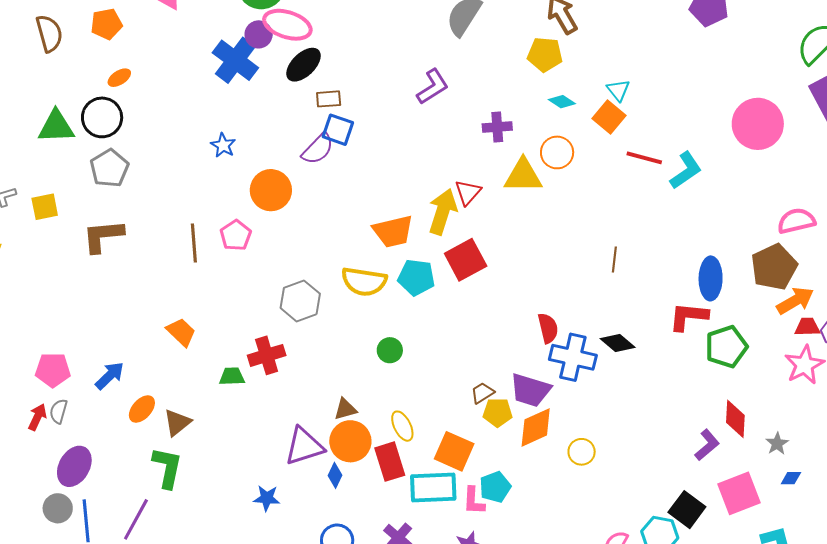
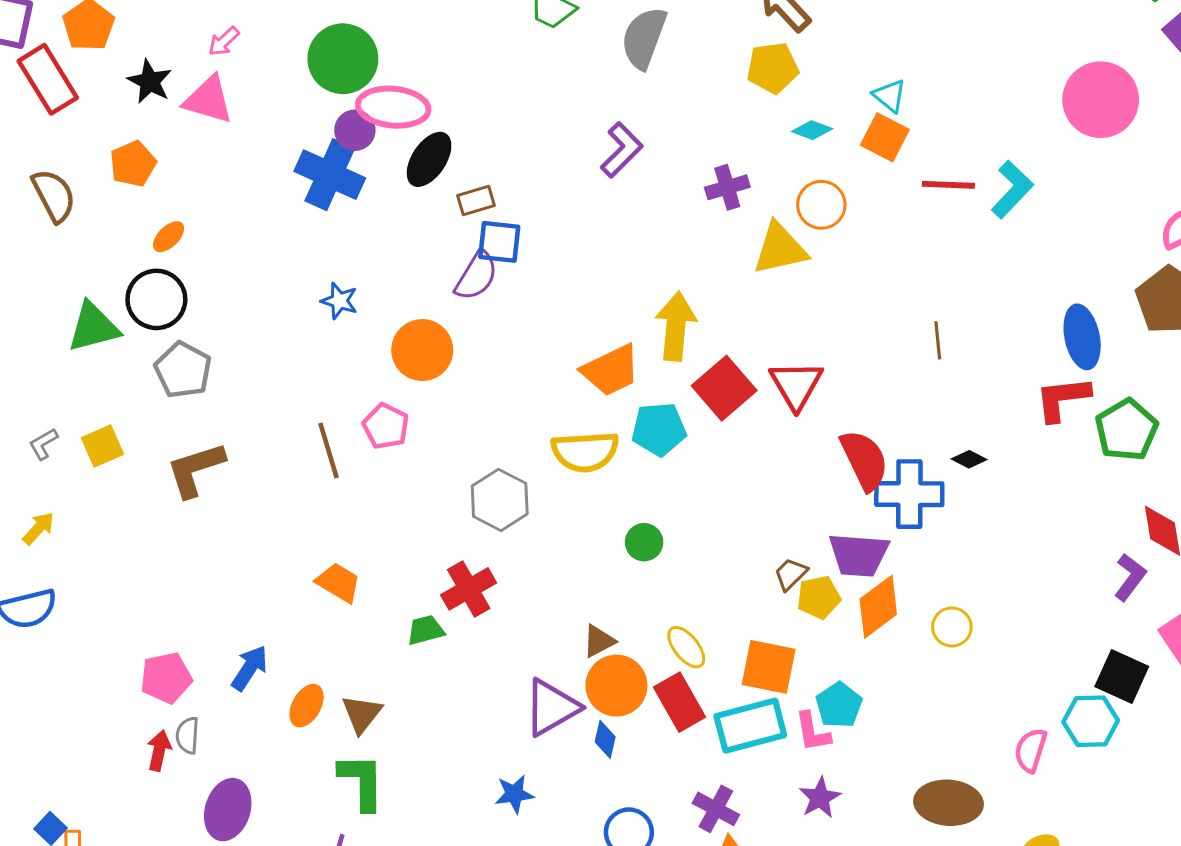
red triangle: (468, 192) -> (796, 385), moved, size x1.4
red semicircle: (548, 328) -> (864, 460), size x1.4
black diamond: (618, 343) -> (969, 459), size x0.7

